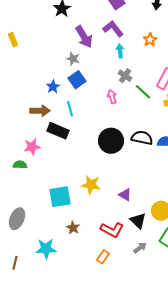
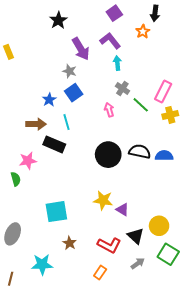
orange star: (150, 40) -> (143, 32), moved
green semicircle: (20, 165) -> (16, 179), turned 72
yellow star: (91, 185) -> (103, 200), moved

